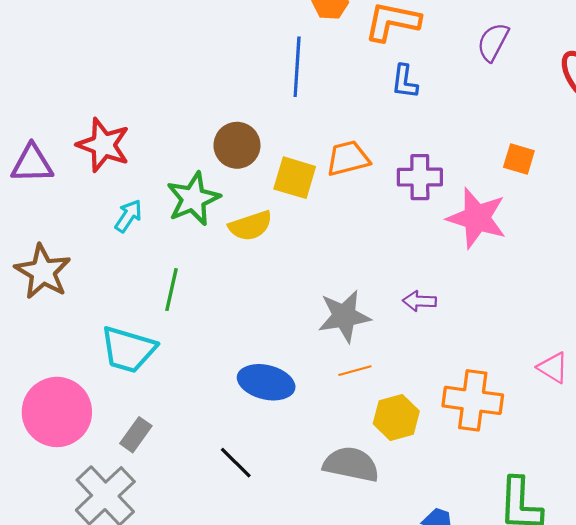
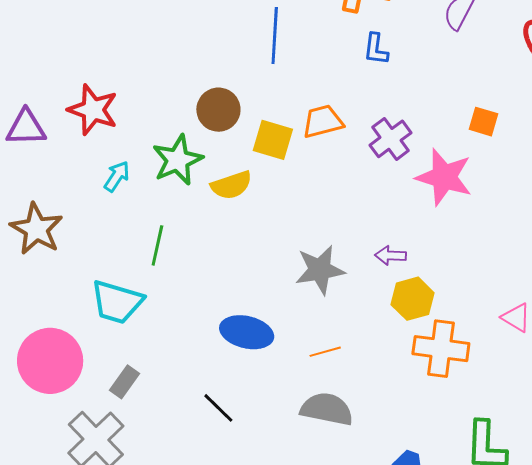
purple cross: (420, 177) -> (390, 139), turned -36
orange line: (355, 371) -> (325, 352), moved
yellow hexagon: (396, 417) -> (413, 299), moved

